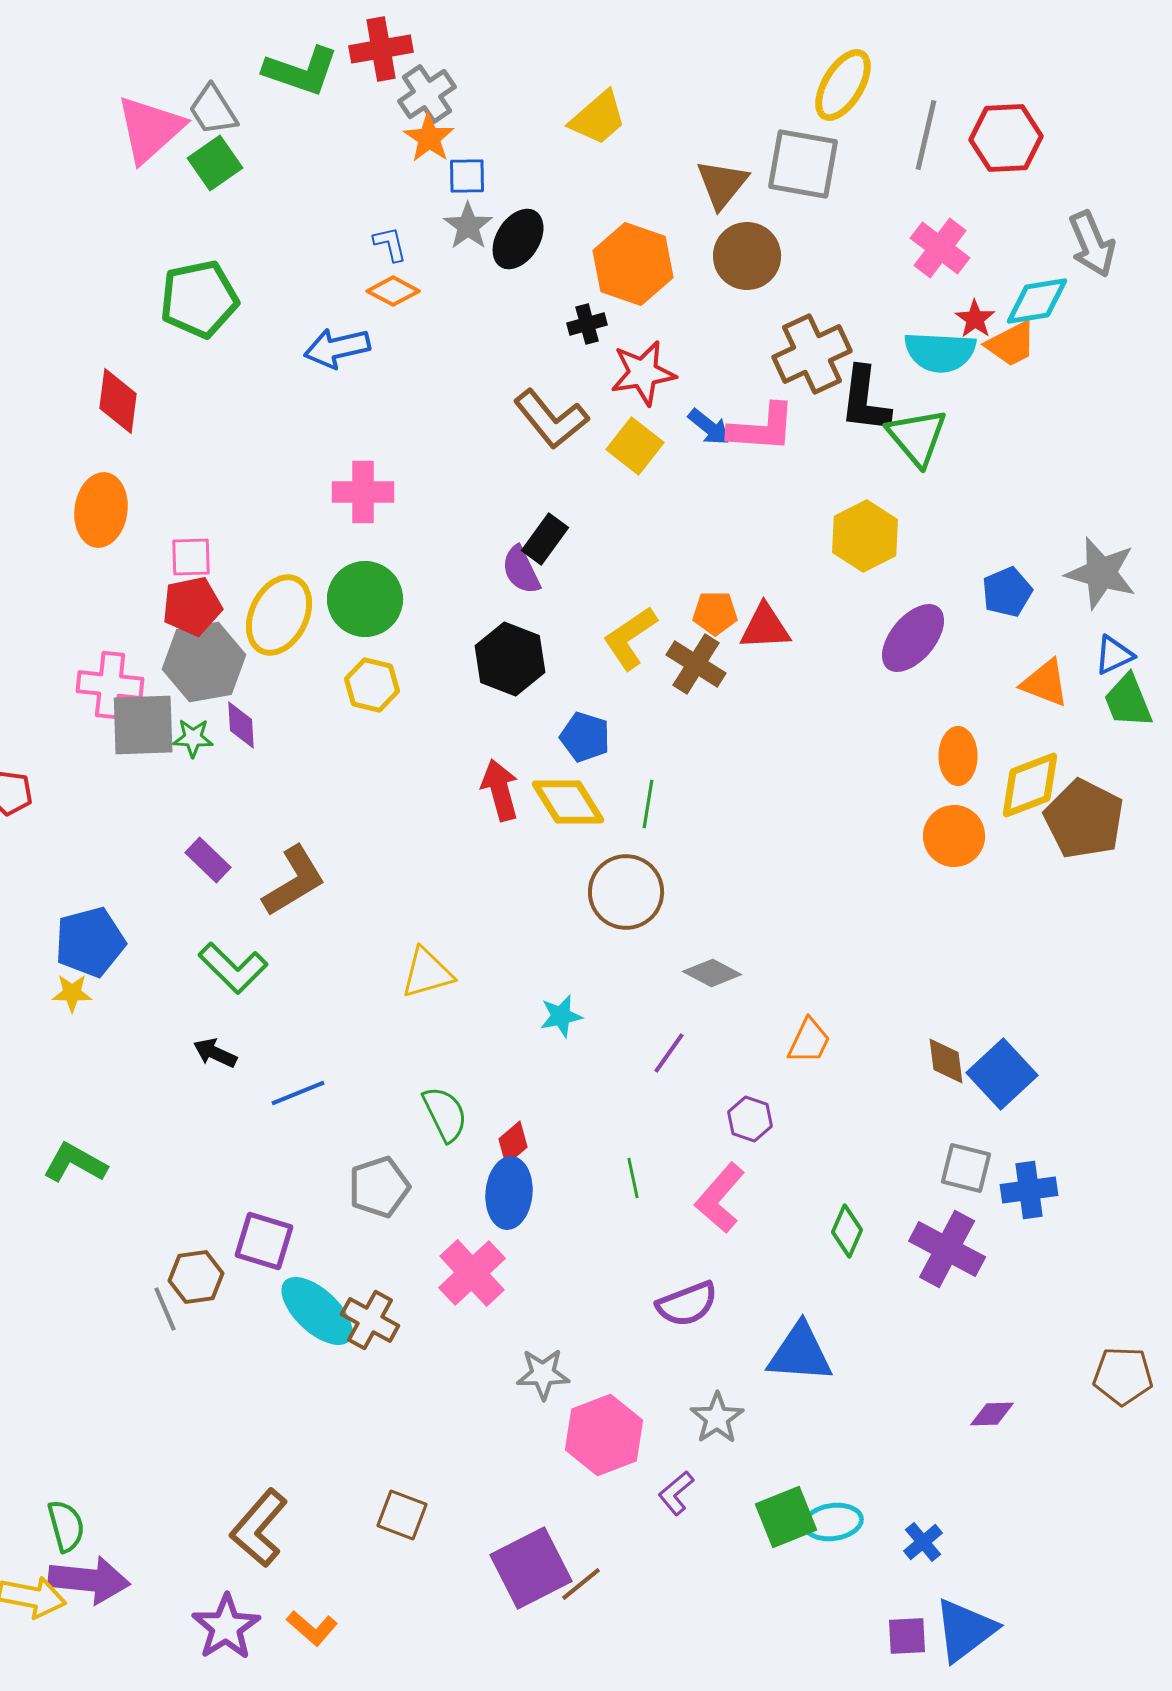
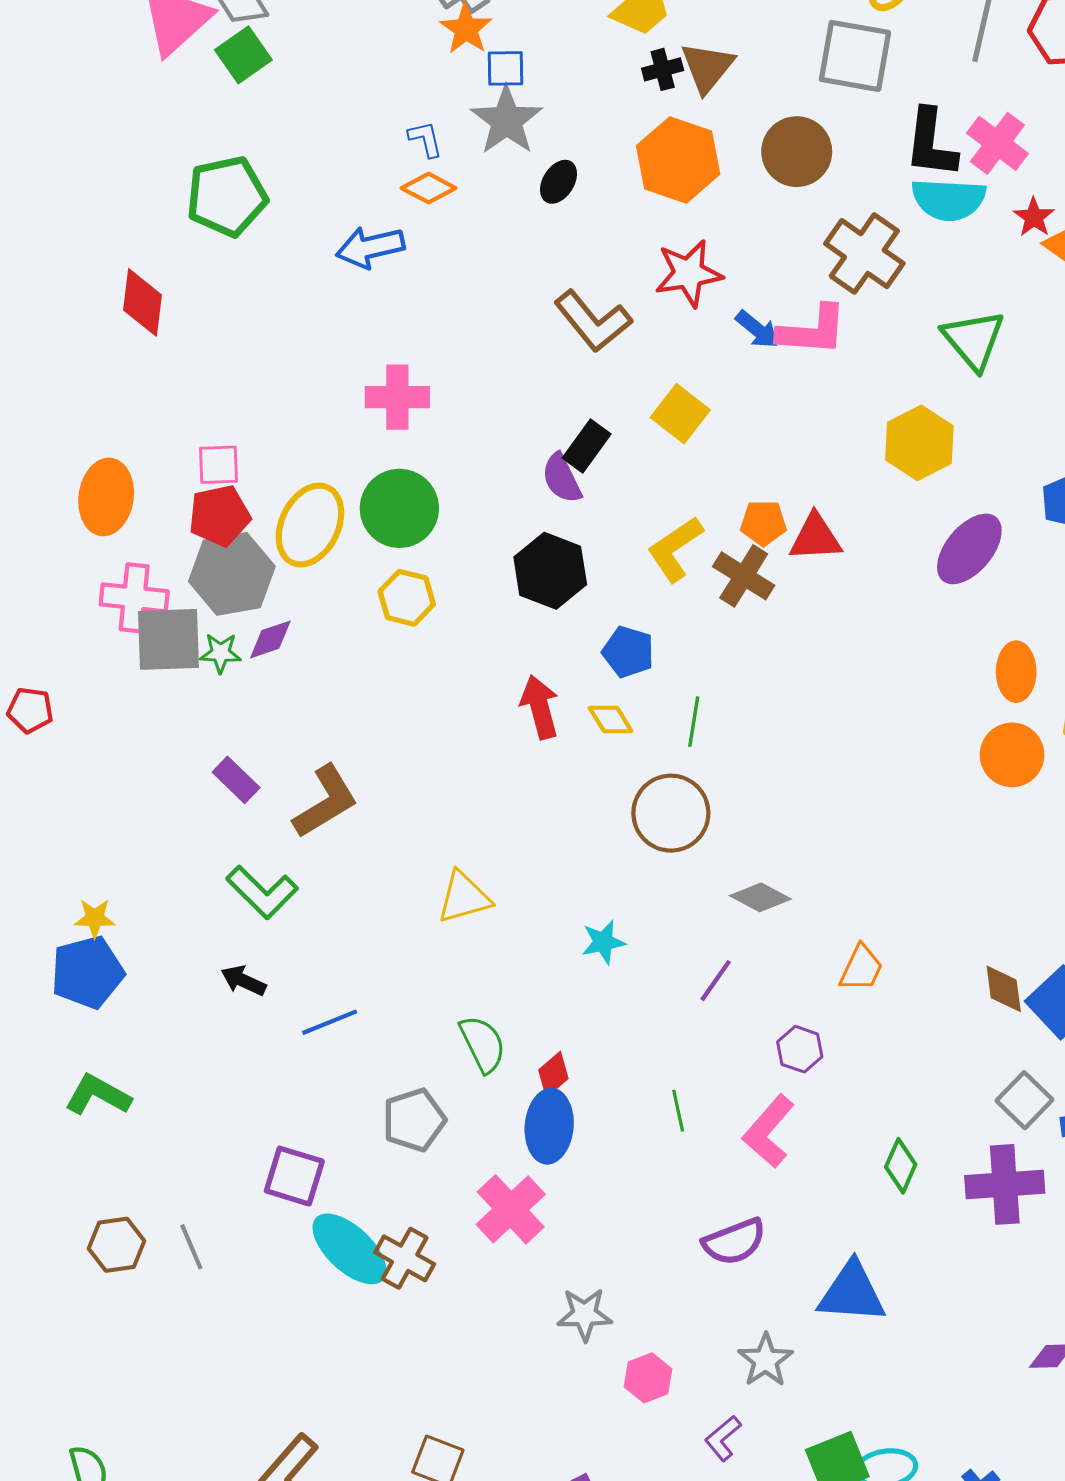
brown triangle: (722, 184) -> (707, 67), moved
gray star: (468, 226) -> (507, 120), size x1.4
black ellipse: (518, 239) -> (559, 182), moved, size x0.7
black cross: (587, 324) -> (663, 69), moved
cyan semicircle: (940, 352) -> (949, 199), moved
brown cross: (812, 354) -> (864, 254), turned -30
black L-shape: (865, 400) -> (931, 143), moved
yellow square: (635, 446) -> (680, 414), moved
orange ellipse: (101, 510) -> (106, 497), moved
purple diamond: (241, 725) -> (270, 639), turned 75
yellow diamond: (568, 802) -> (611, 720), size x0.6
blue pentagon: (90, 942) -> (87, 972), moved
gray square: (966, 1168) -> (1024, 1100), turned 30
purple cross: (947, 1249) -> (1005, 1184), turned -32
brown hexagon: (196, 1277) -> (116, 1245), moved
pink hexagon: (604, 1435) -> (648, 1378), size x0.6

